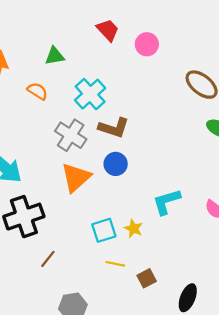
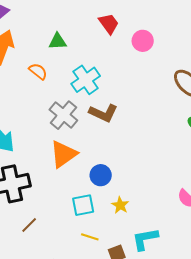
blue circle: (116, 164) -> (101, 175), moved
cyan L-shape: (167, 202) -> (145, 239), moved
yellow star: (134, 228) -> (120, 205), moved

